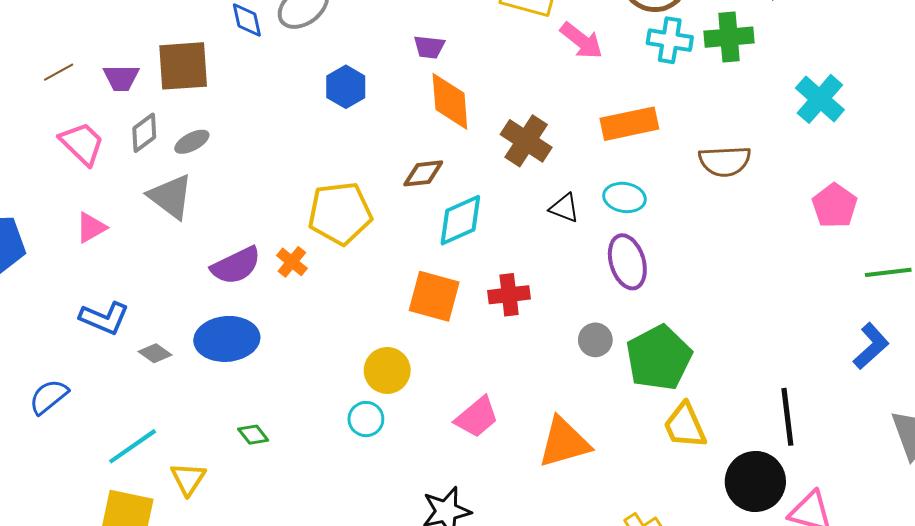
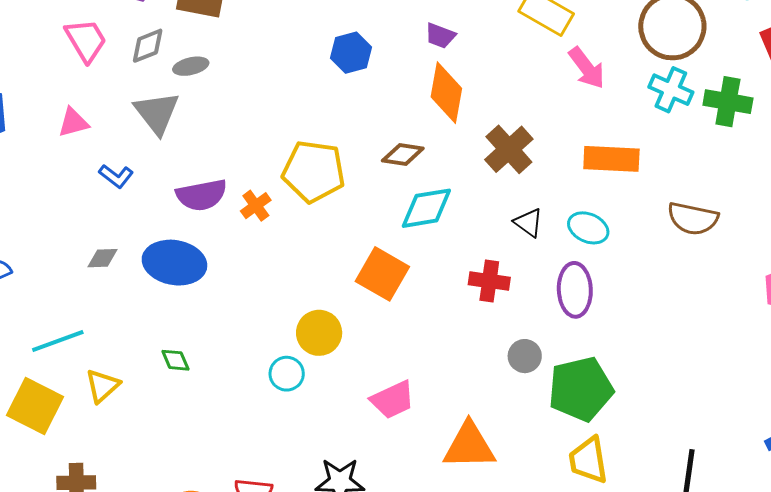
red cross: (509, 295) -> (489, 281), moved
blue L-shape: (104, 318) -> (116, 176), moved, size x0.7
gray diamond: (155, 353) -> (103, 258), turned -52

